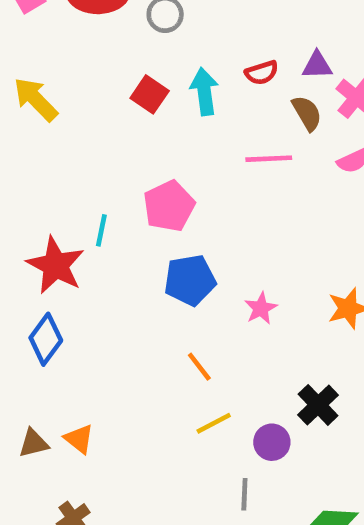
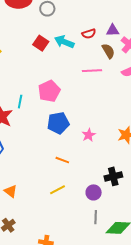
cyan arrow: (204, 92) -> (64, 42), turned -60
orange line: (199, 367) -> (62, 160), turned -32
black cross: (318, 405) -> (113, 176), turned 30
yellow line: (214, 423) -> (57, 190), moved
gray line: (244, 494) -> (96, 217), moved

